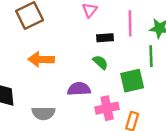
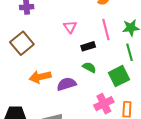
purple semicircle: (79, 89) -> (67, 84), moved

